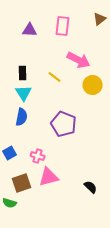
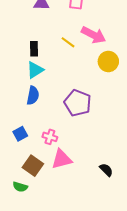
yellow line: (55, 77) -> (68, 42), moved
cyan triangle: (24, 93) -> (35, 70), turned 30
brown square: (22, 183) -> (33, 166), turned -36

